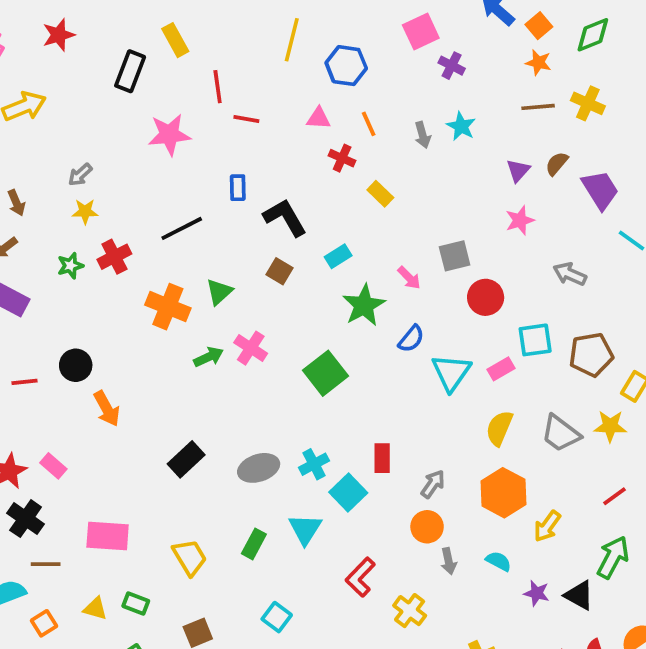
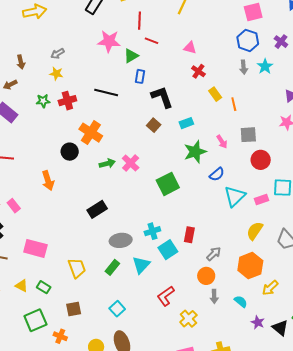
blue hexagon: (346, 66) -> (248, 40), moved
purple cross: (452, 66) -> (281, 42), moved
orange line: (369, 124) -> (234, 104), moved
black line: (182, 228) -> (106, 92), turned 30
green triangle: (219, 292) -> (131, 56), moved
black circle: (76, 365) -> (70, 152), moved
black rectangle: (186, 459) -> (97, 209), moved
gray ellipse: (259, 468) -> (121, 240), moved

